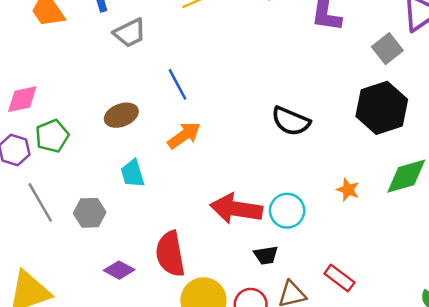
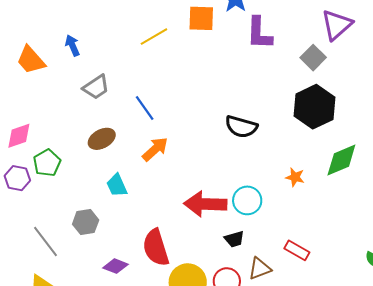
gray trapezoid: (130, 33) -> (96, 87), moved
gray line: (40, 202) -> (45, 241), moved

